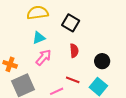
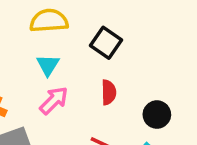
cyan triangle: (39, 38) -> (48, 65), turned -40

